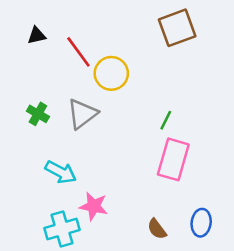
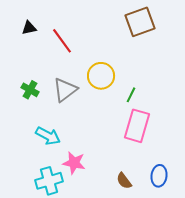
yellow circle: (111, 73) -> (101, 76), moved

